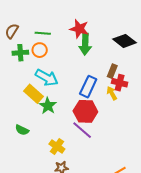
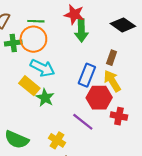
orange circle: (40, 50) -> (33, 39), size x1.6
red cross: (120, 83) -> (119, 116), moved
yellow arrow: (112, 93) -> (112, 81), size x1.5
red hexagon: (85, 111) -> (99, 98), moved
green semicircle: (22, 130) -> (17, 140), moved, size x1.6

